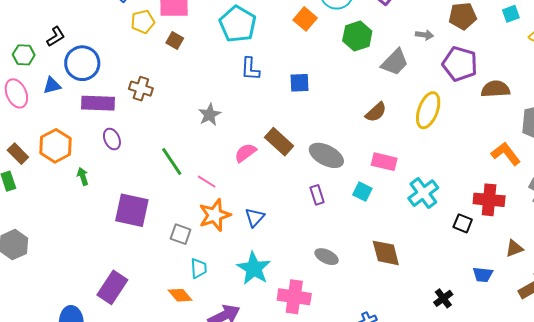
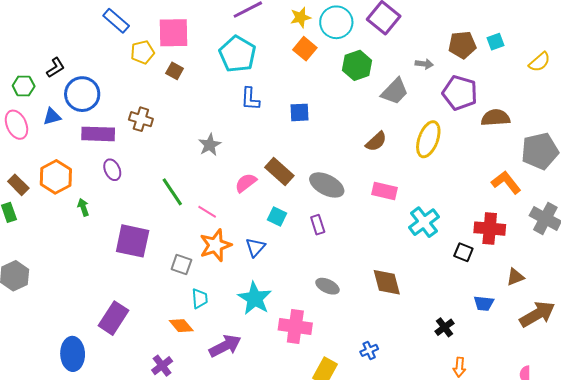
cyan square: (511, 14) -> (495, 42), moved
cyan square: (362, 192) -> (277, 216), moved

